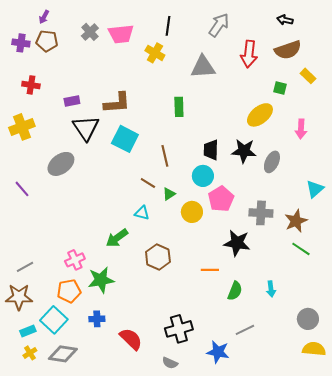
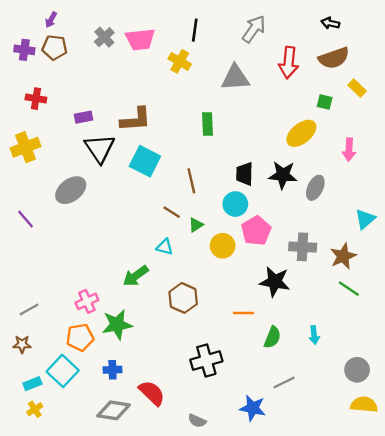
brown star: (19, 297) -> (22, 344), size x0.6
black cross: (179, 329) -> (206, 361), moved
gray diamond: (63, 354) -> (114, 410), moved

